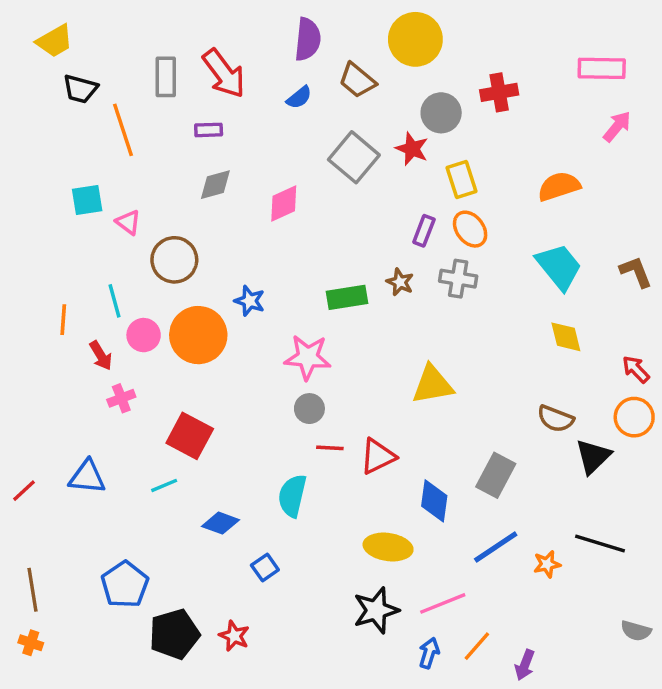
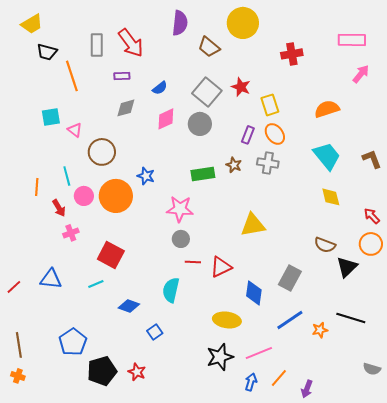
blue semicircle: (299, 97) -> (160, 88), moved
gray circle: (441, 113) -> (200, 124), moved

